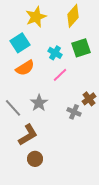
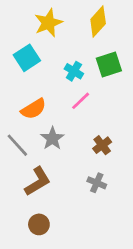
orange semicircle: (25, 68) -> (34, 109), moved
brown cross: (89, 99) -> (102, 145), moved
gray cross: (74, 112) -> (97, 183), moved
brown circle: (35, 159) -> (39, 224), moved

